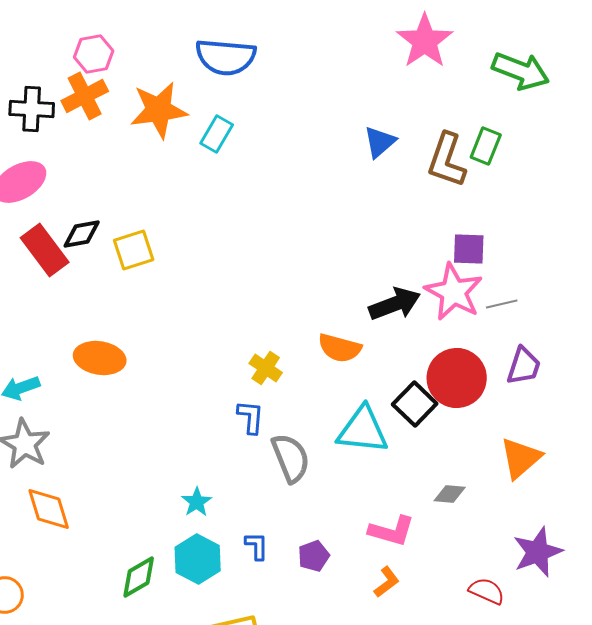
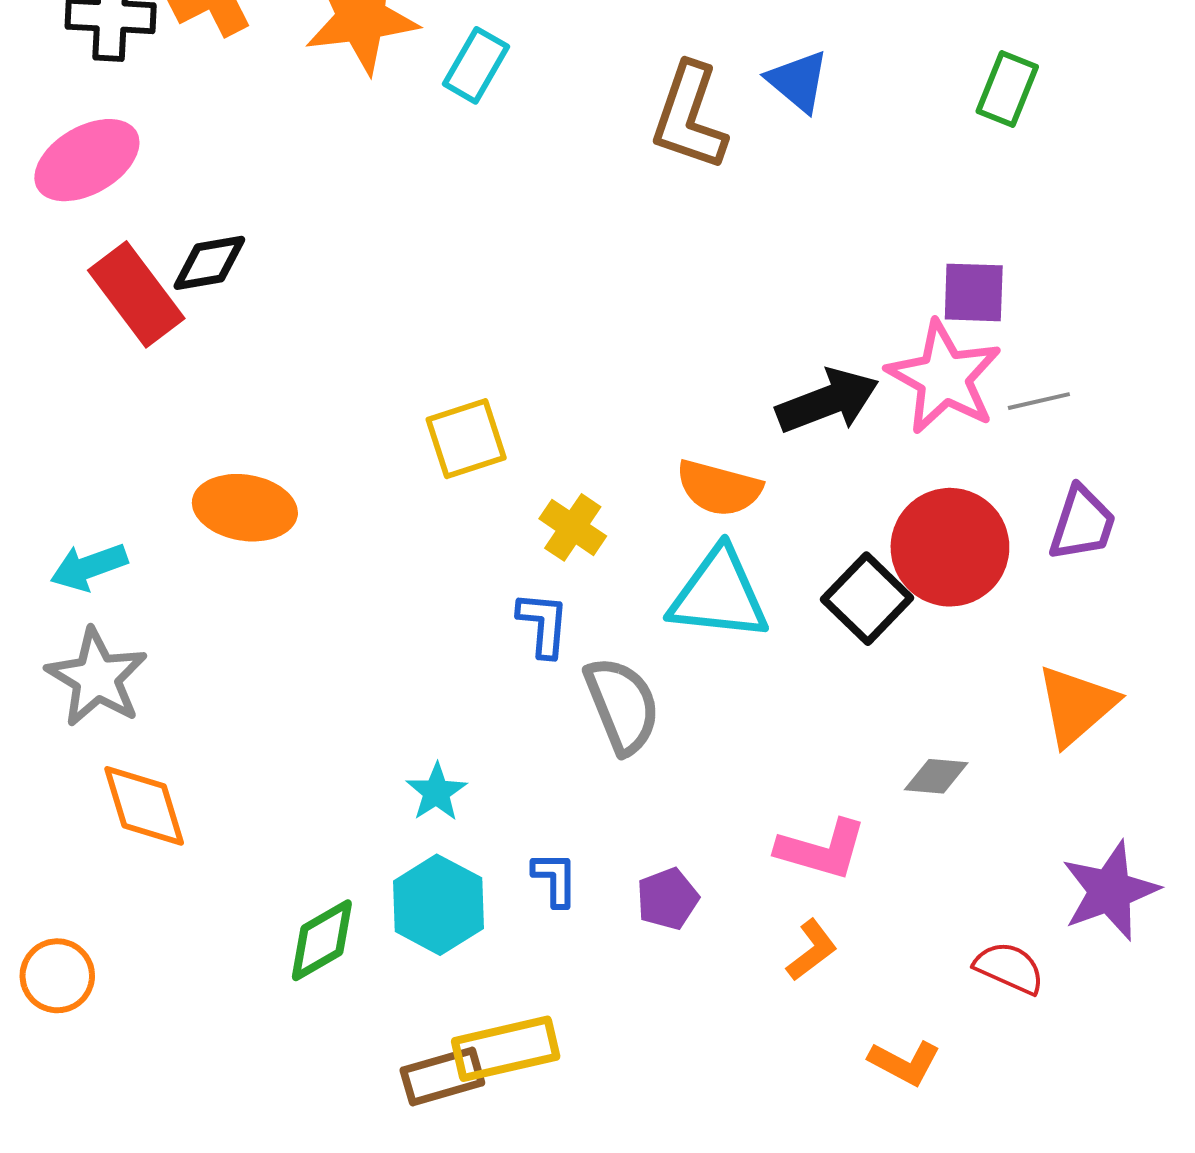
blue triangle: (380, 142) -> (798, 81), turned -39
brown L-shape: (447, 160) -> (689, 117), moved
yellow square: (134, 250) -> (466, 439), moved
cyan triangle: (363, 430) -> (719, 595), moved

